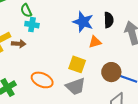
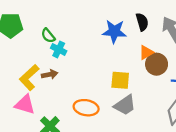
cyan cross: (32, 25) -> (59, 49), turned 32
orange triangle: (95, 42) -> (146, 53), moved
brown circle: (111, 72) -> (157, 64), moved

